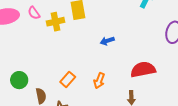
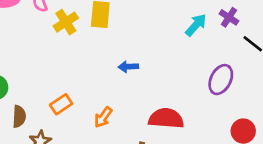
yellow cross: (55, 22) -> (66, 22), turned -36

